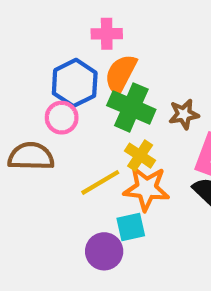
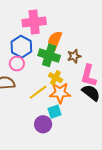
pink cross: (107, 34) -> (34, 22), size x1.6
orange semicircle: (121, 74) -> (55, 41), moved

